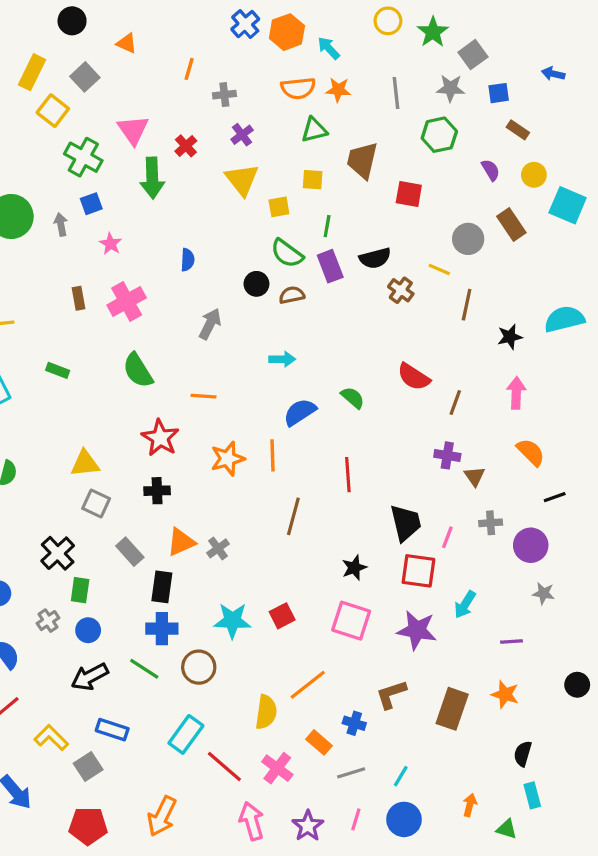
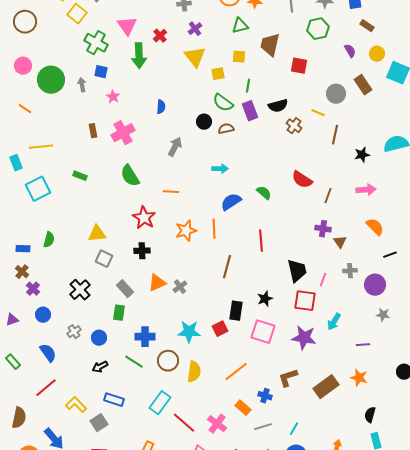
blue square: (91, 204) -> (101, 72), turned 32
pink arrow: (516, 393) -> (366, 190), turned 84
black rectangle: (162, 587) -> (236, 311), moved
green rectangle: (80, 590) -> (119, 313), moved
black arrow: (90, 677) -> (100, 367), size x0.7
brown rectangle: (452, 709) -> (326, 387), turned 35
yellow semicircle: (266, 712) -> (194, 372), moved

